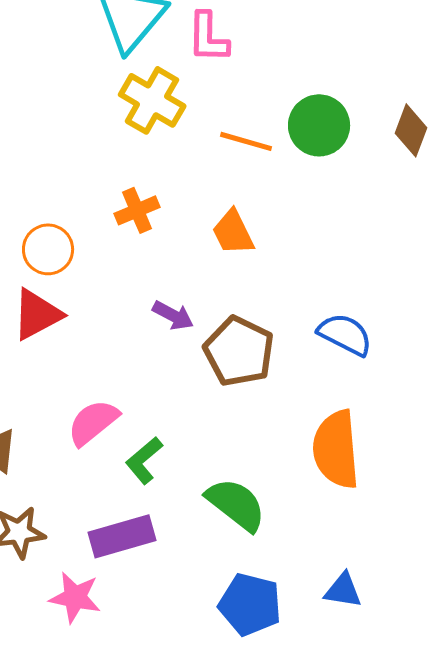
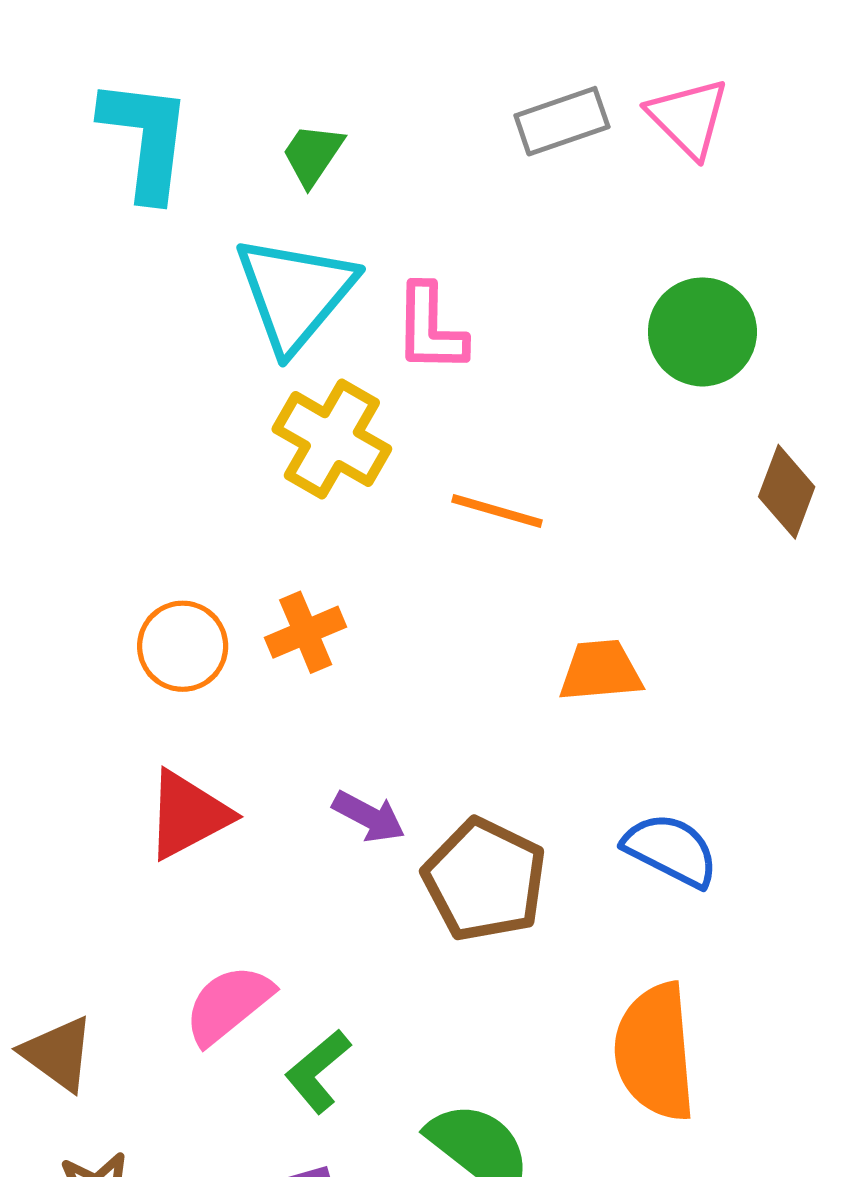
green circle: (319, 125) -> (702, 332), moved
orange trapezoid: (233, 232) -> (601, 671), moved, turned 111
orange circle: (48, 249) -> (183, 646), moved
red triangle: (37, 314) -> (188, 815), moved

